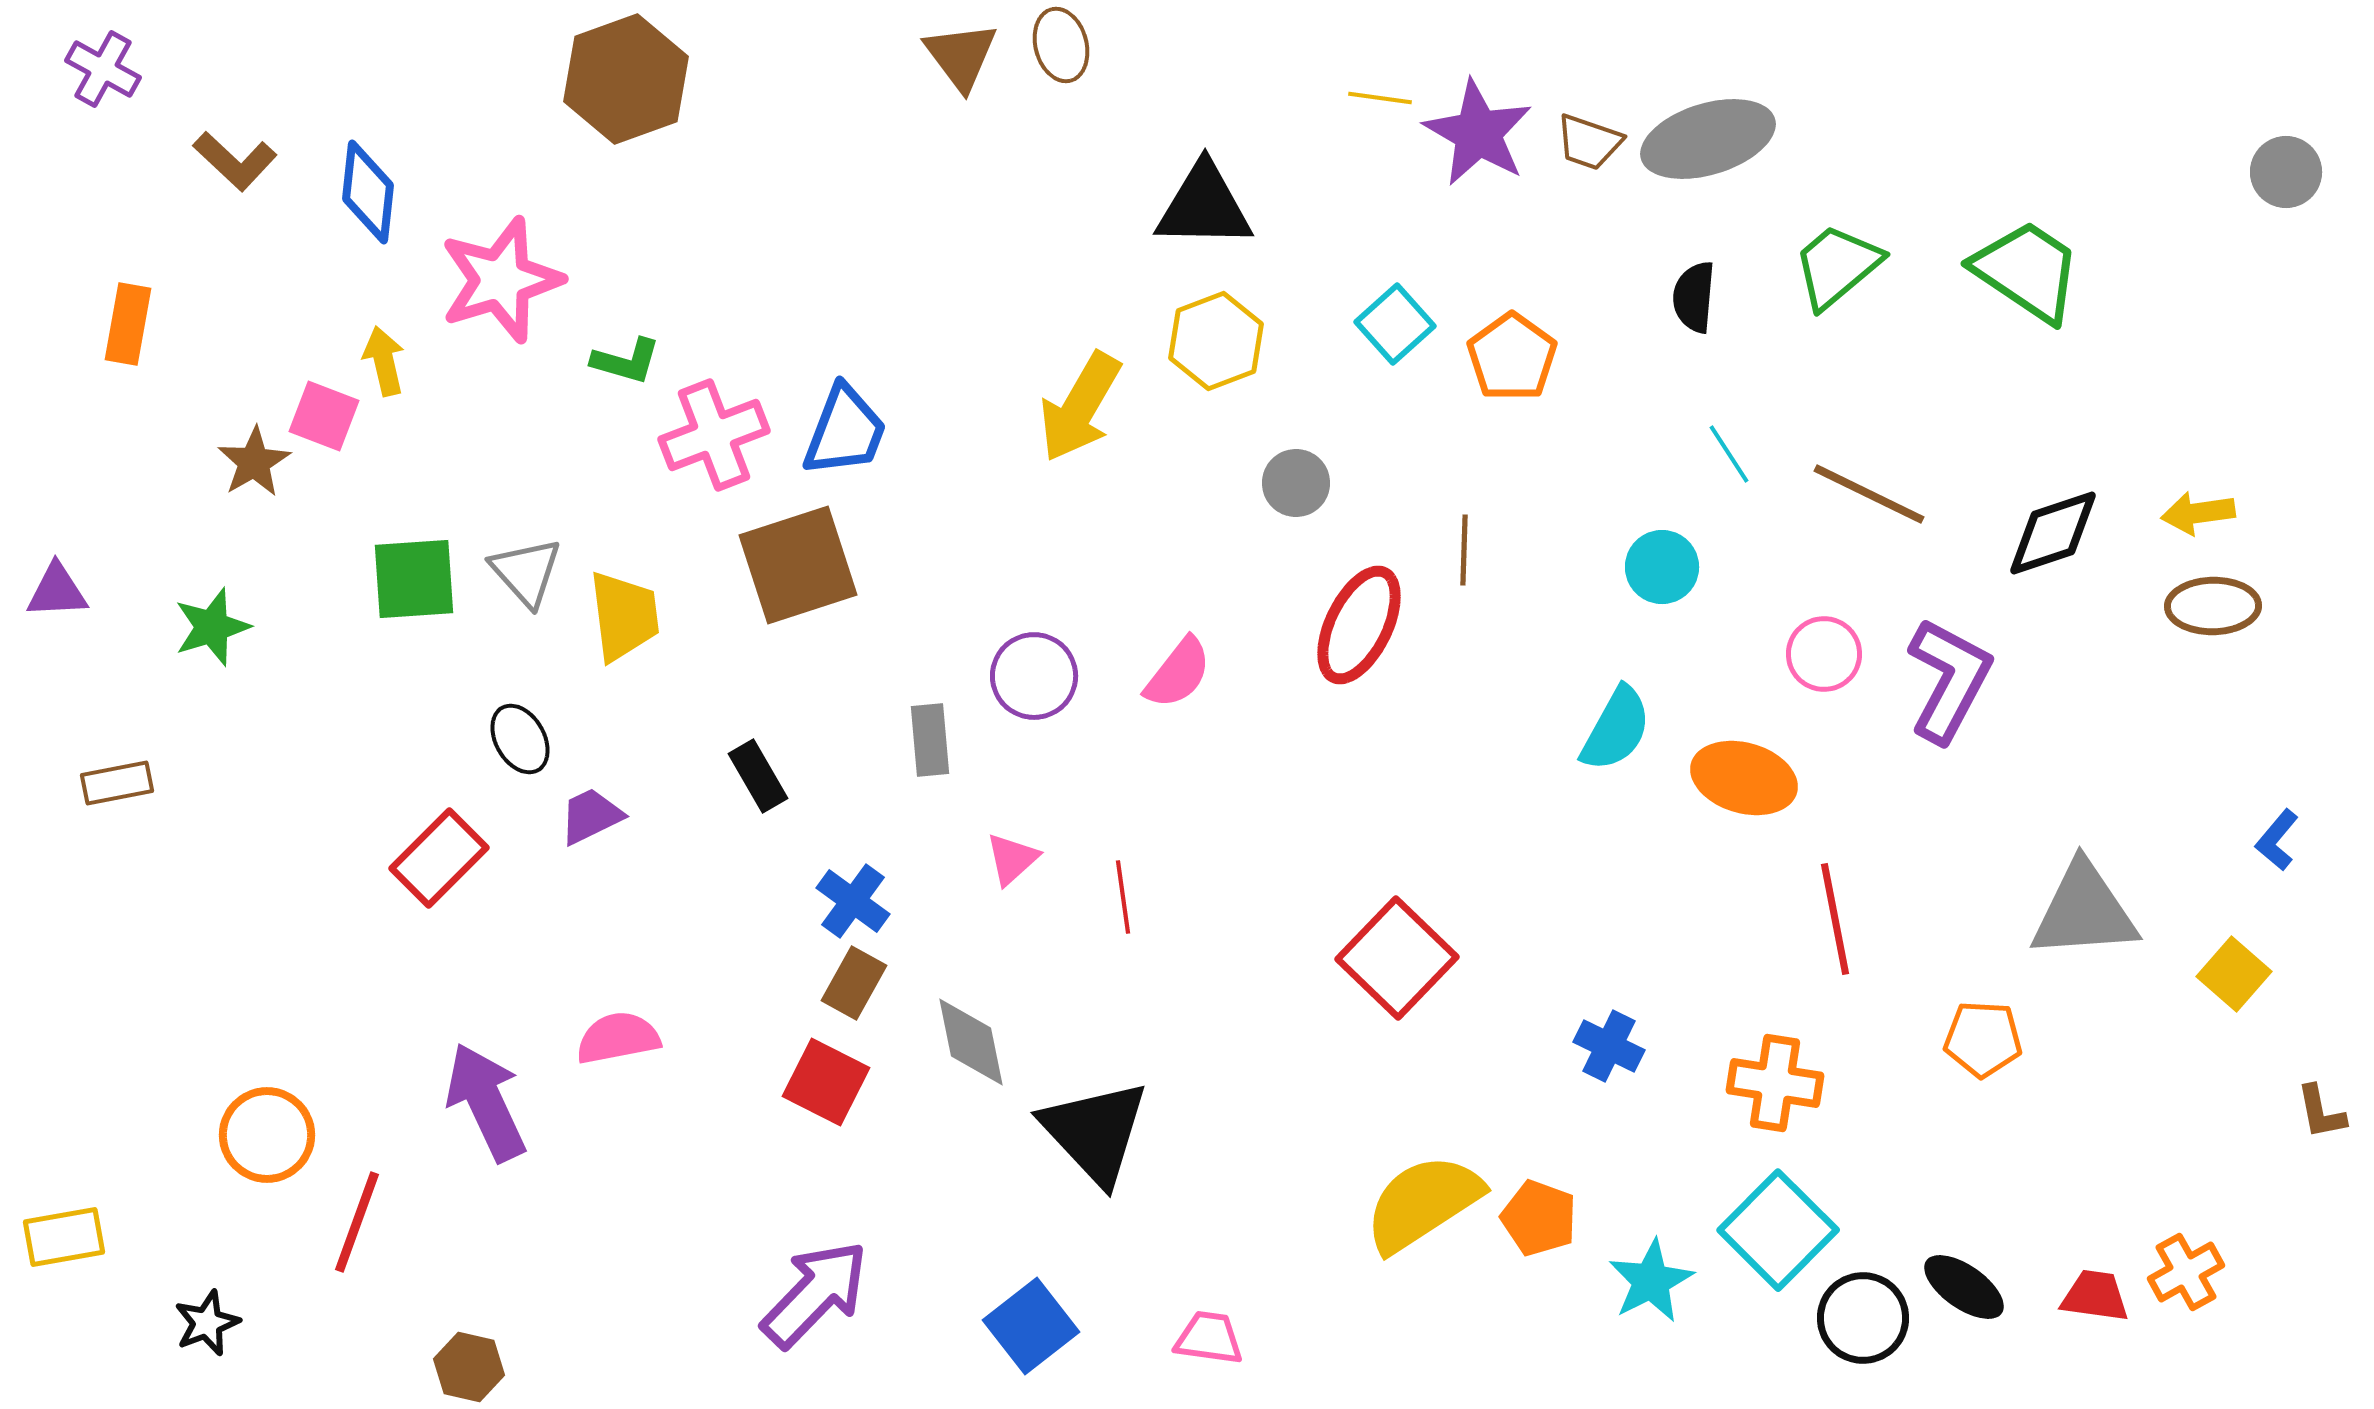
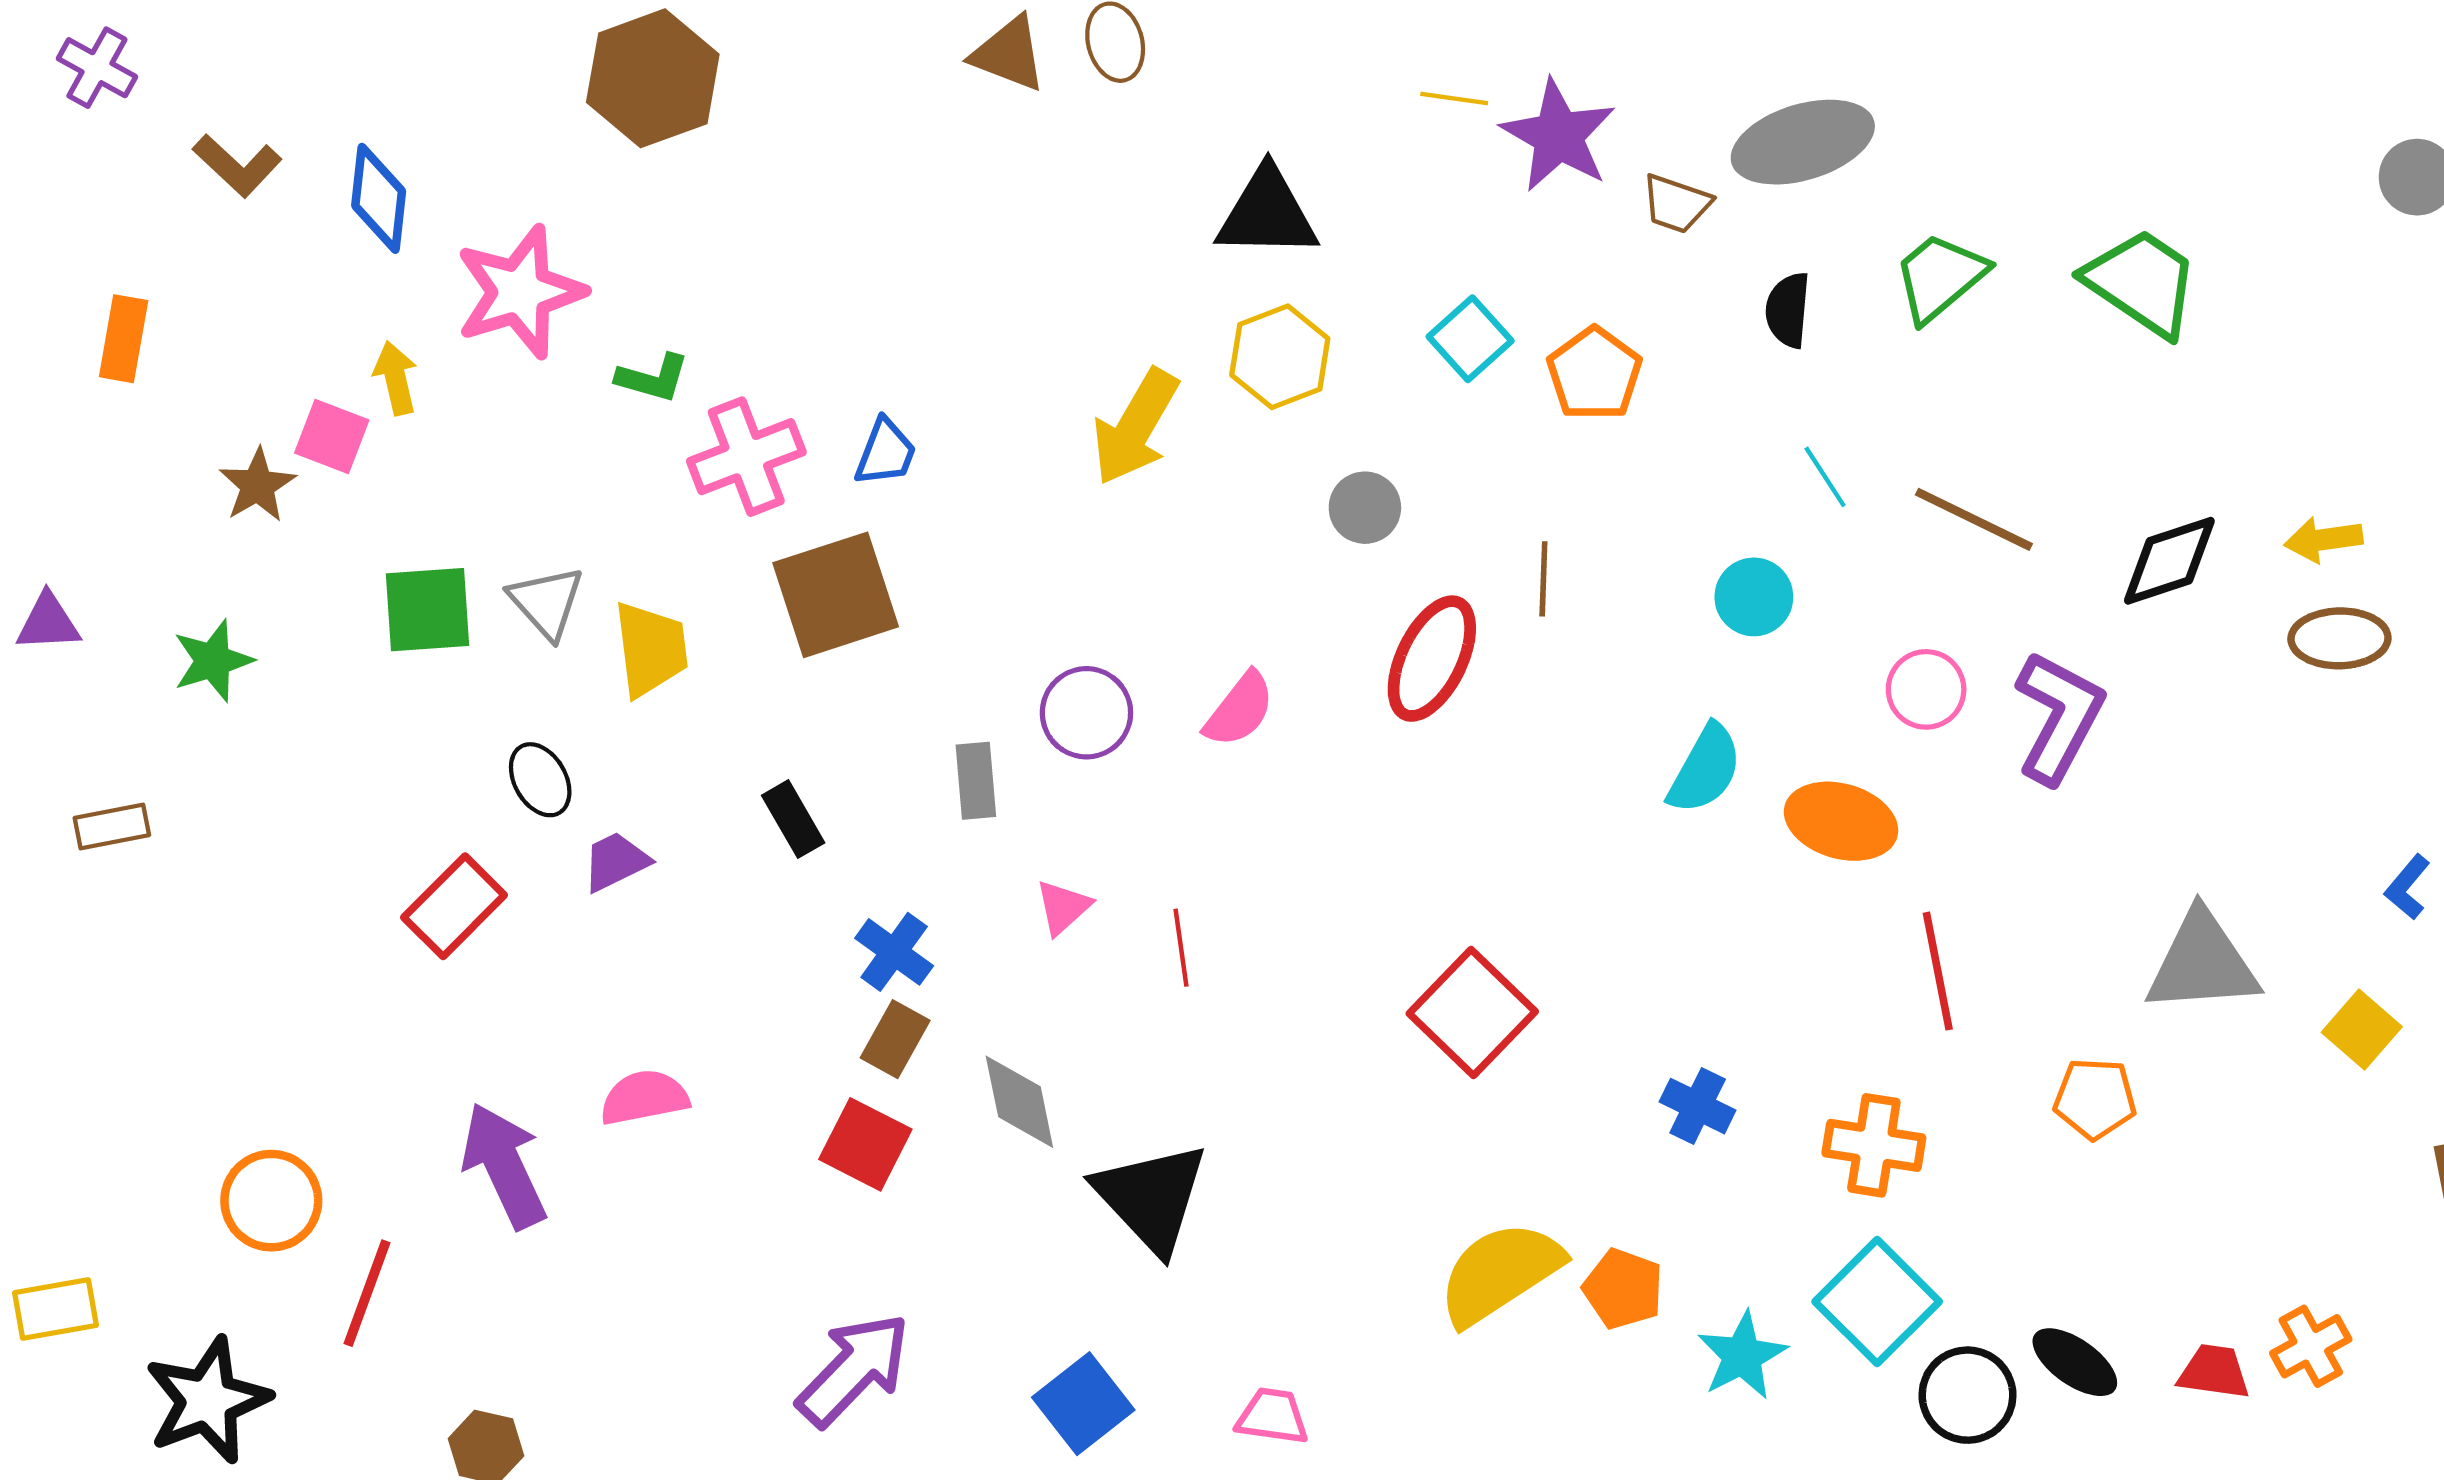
brown triangle: (961, 56) -> (1009, 54), turned -32
brown trapezoid: (1589, 142) -> (1676, 204), moved
blue trapezoid: (845, 431) -> (886, 452), size x0.7
black star: (207, 1323) -> (208, 1400), size x1.8

